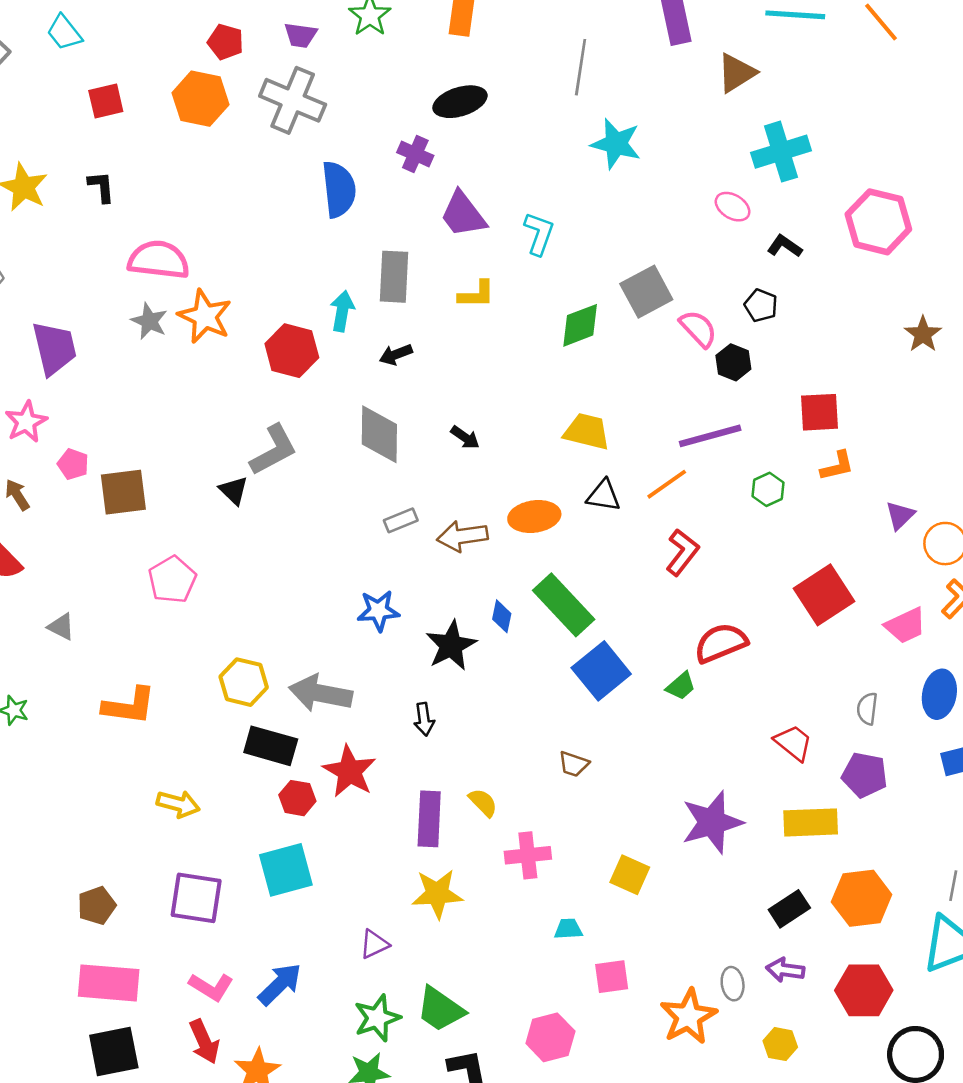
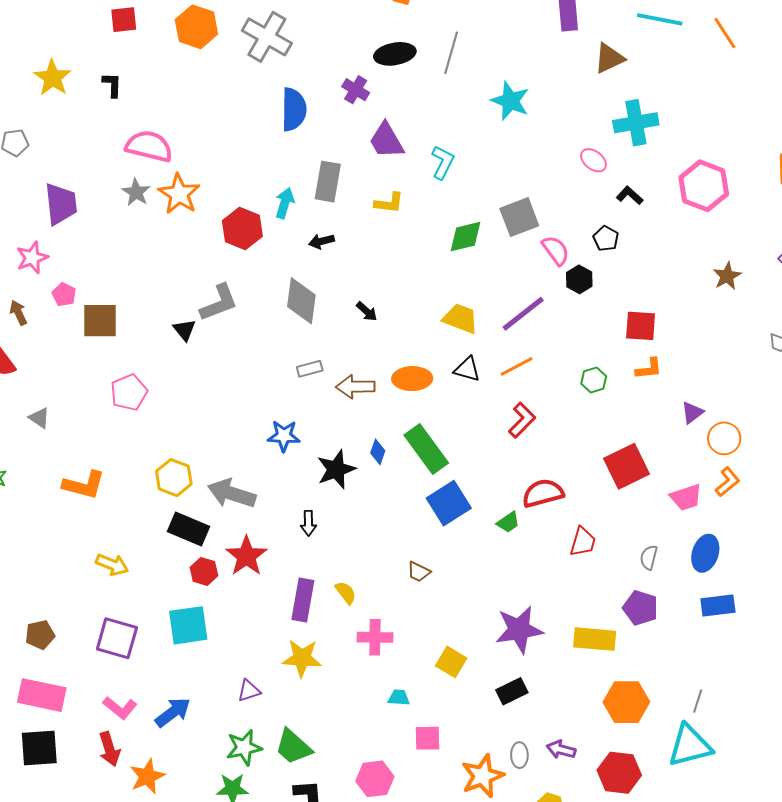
gray line: (581, 67) -> (451, 53), moved
purple line: (710, 436) -> (523, 314), moved, turned -30
red trapezoid: (793, 743) -> (583, 542), moved, turned 60
black rectangle: (789, 909) -> (512, 691), moved

